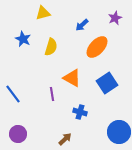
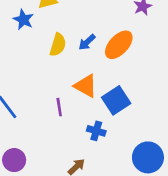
blue arrow: (82, 25) -> (87, 42), moved
blue star: (23, 39) -> (23, 20), moved
blue square: (107, 83) -> (116, 100), moved

